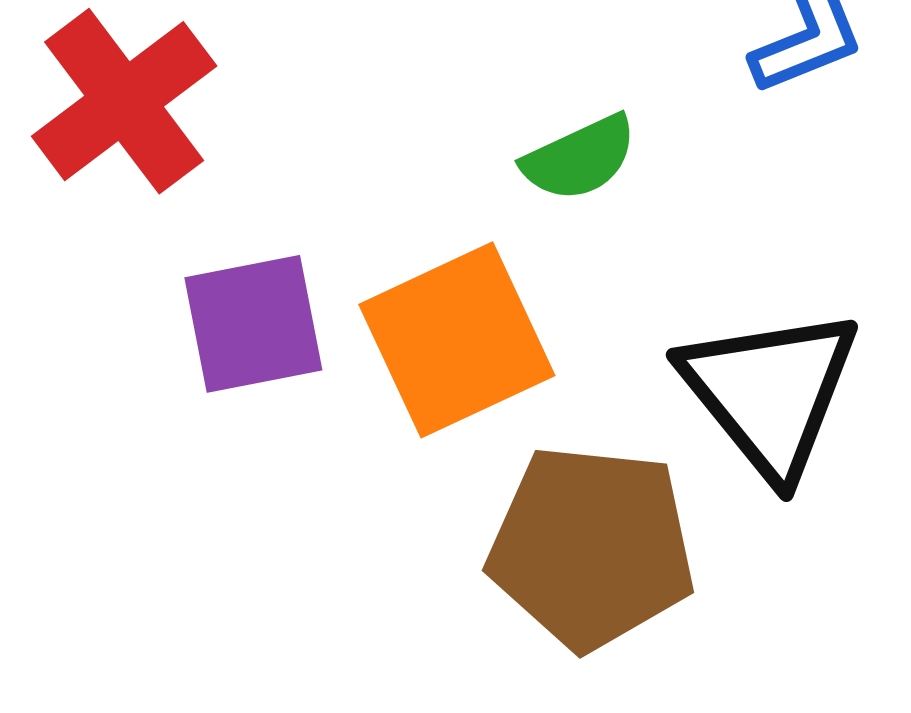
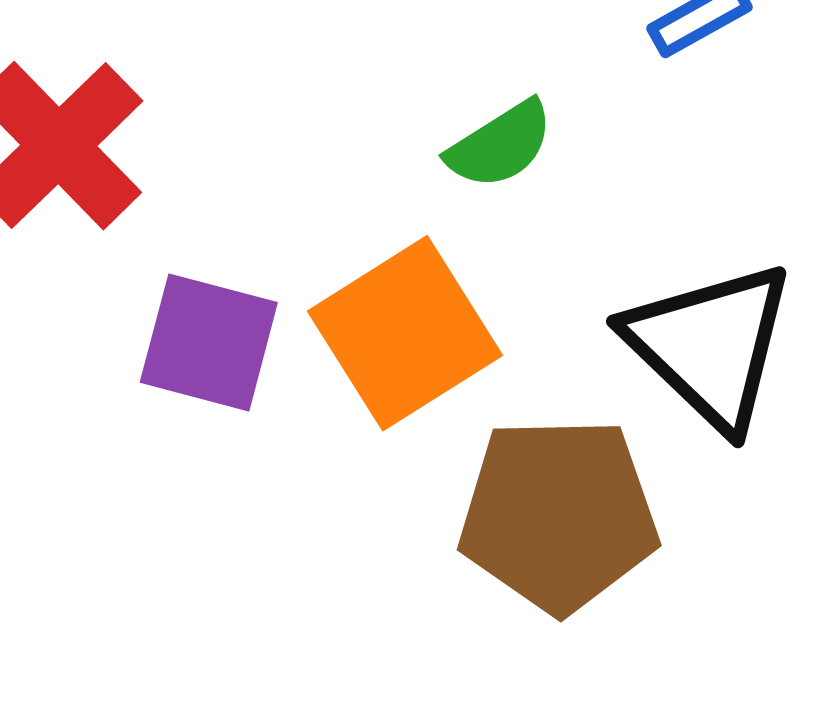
purple square: (253, 324) -> (209, 342), turned 33

